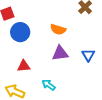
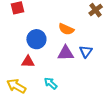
blue circle: (20, 32) -> (36, 39), moved
blue triangle: (88, 55) -> (86, 51), moved

